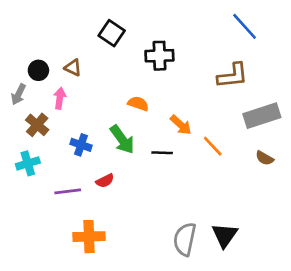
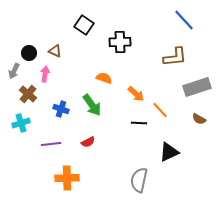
black line: (162, 153) -> (139, 123), moved
red semicircle: (105, 181) -> (88, 142), moved
black triangle: (225, 235) -> (169, 152), moved, turned 30

